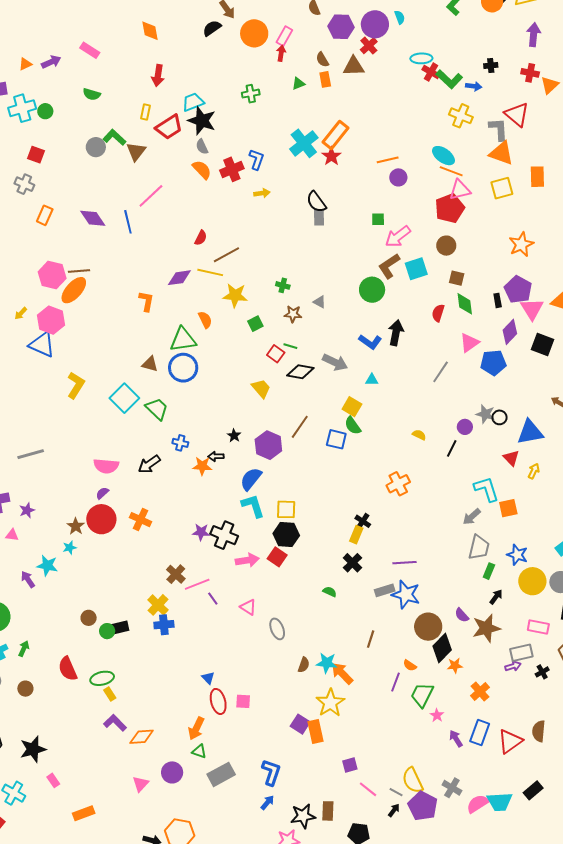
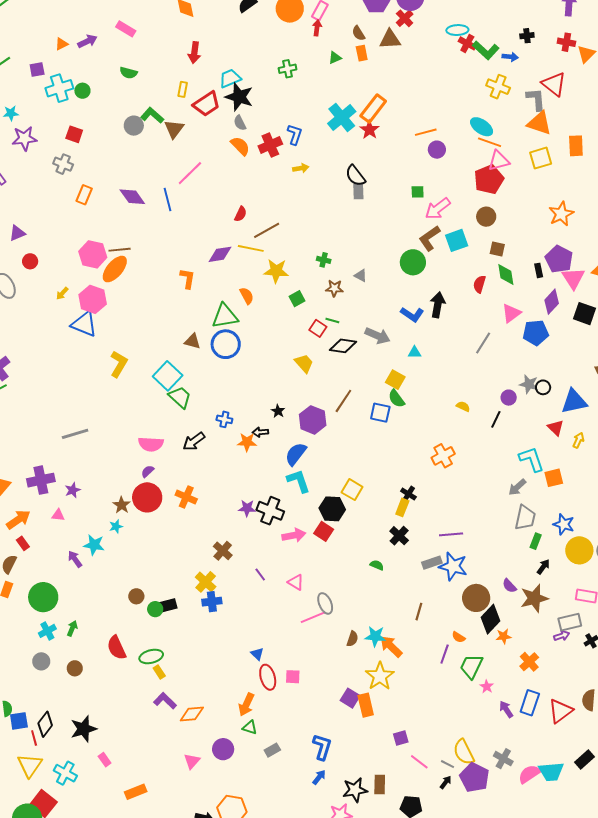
green trapezoid: (157, 409) -> (180, 397), moved
yellow square: (286, 509) -> (352, 490), moved, turned 30
pink line: (197, 584) -> (313, 617), moved
gray rectangle: (221, 774) -> (272, 750), size x0.6

